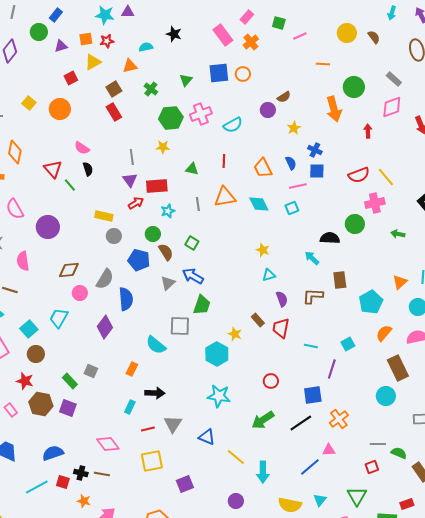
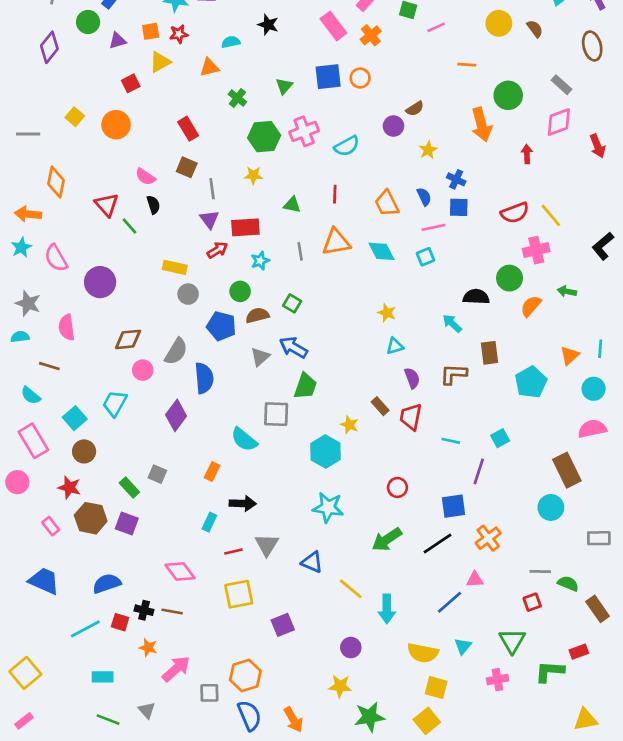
brown square: (114, 89) -> (187, 167), moved, turned -35
brown semicircle: (166, 252) -> (257, 315), turned -72
orange semicircle: (384, 333) -> (531, 306), moved

